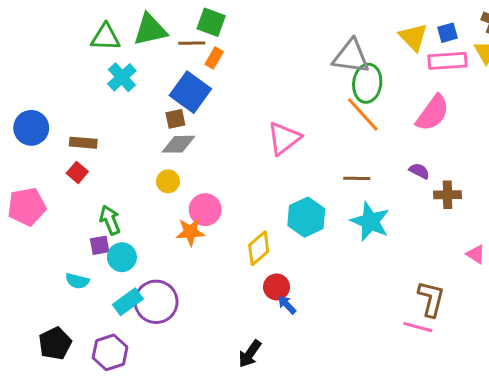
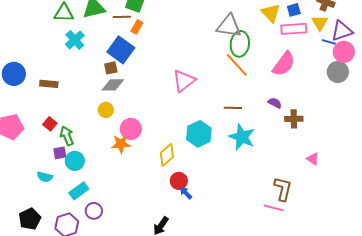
red square: (77, 172) -> (50, 124), moved
purple circle: (156, 302) -> (94, 211), moved, size x0.6

